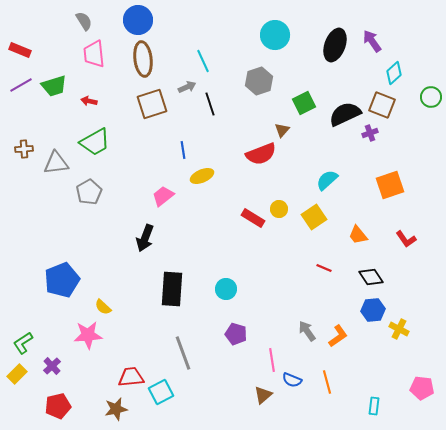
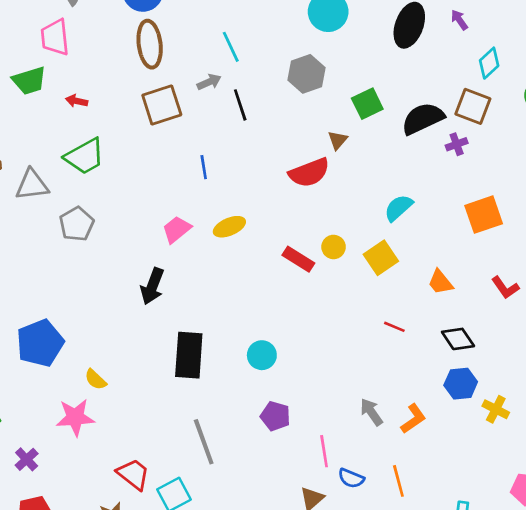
purple arrow: (372, 41) -> (459, 20), size x0.7
pink trapezoid: (94, 54) -> (55, 37), moved
yellow ellipse: (202, 176) -> (229, 227), moved
red trapezoid: (131, 377) -> (133, 474), turned 44

